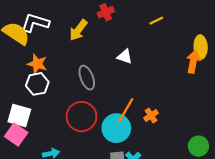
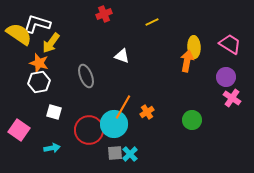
yellow arrow: (78, 30) -> (51, 43), moved
white square: (19, 115) -> (54, 112), moved, size x0.7
red circle: (82, 117) -> (89, 130), moved
green circle: (198, 146) -> (192, 120), moved

